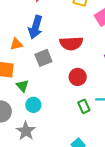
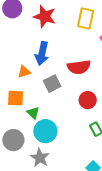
cyan circle: (33, 105) -> (45, 131), size x1.5

